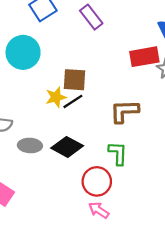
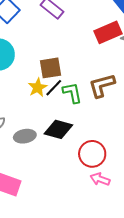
green L-shape: (118, 153) -> (72, 93), moved

